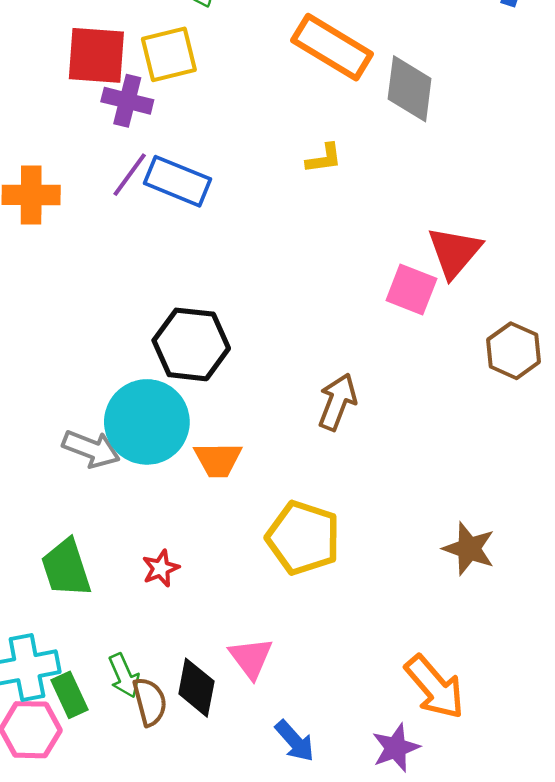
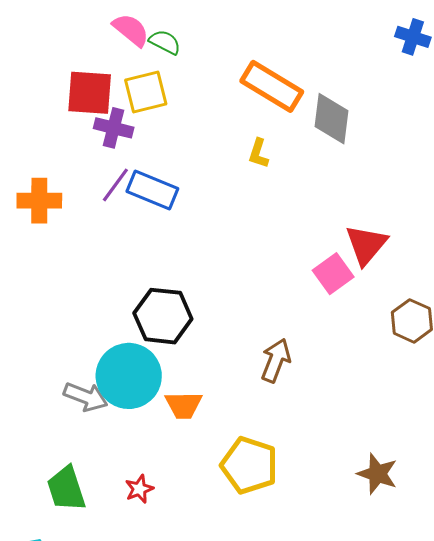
yellow L-shape: (324, 158) -> (258, 153), moved, turned 116
pink square: (411, 290) -> (333, 274), turned 33

